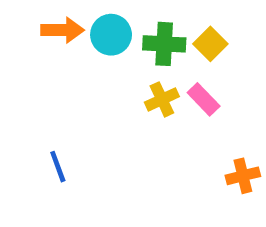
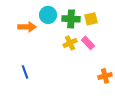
orange arrow: (62, 30) -> (27, 27), moved
yellow square: (210, 44) -> (91, 19), turned 32

